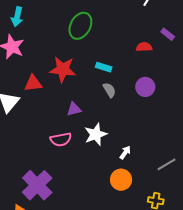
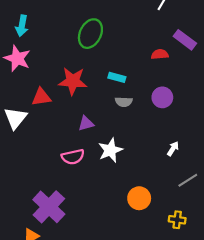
purple rectangle: (168, 34) -> (185, 40), size x1.5
gray semicircle: (109, 90) -> (124, 102), turned 126
white arrow: (125, 153) -> (173, 149), moved

